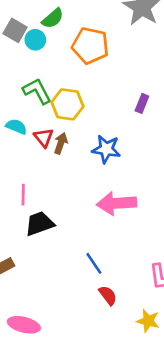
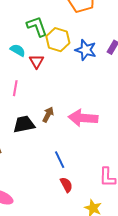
brown arrow: (61, 143) -> (48, 115), moved
blue star: (106, 149) -> (86, 50), moved
pink line: (23, 195) -> (15, 88), moved

